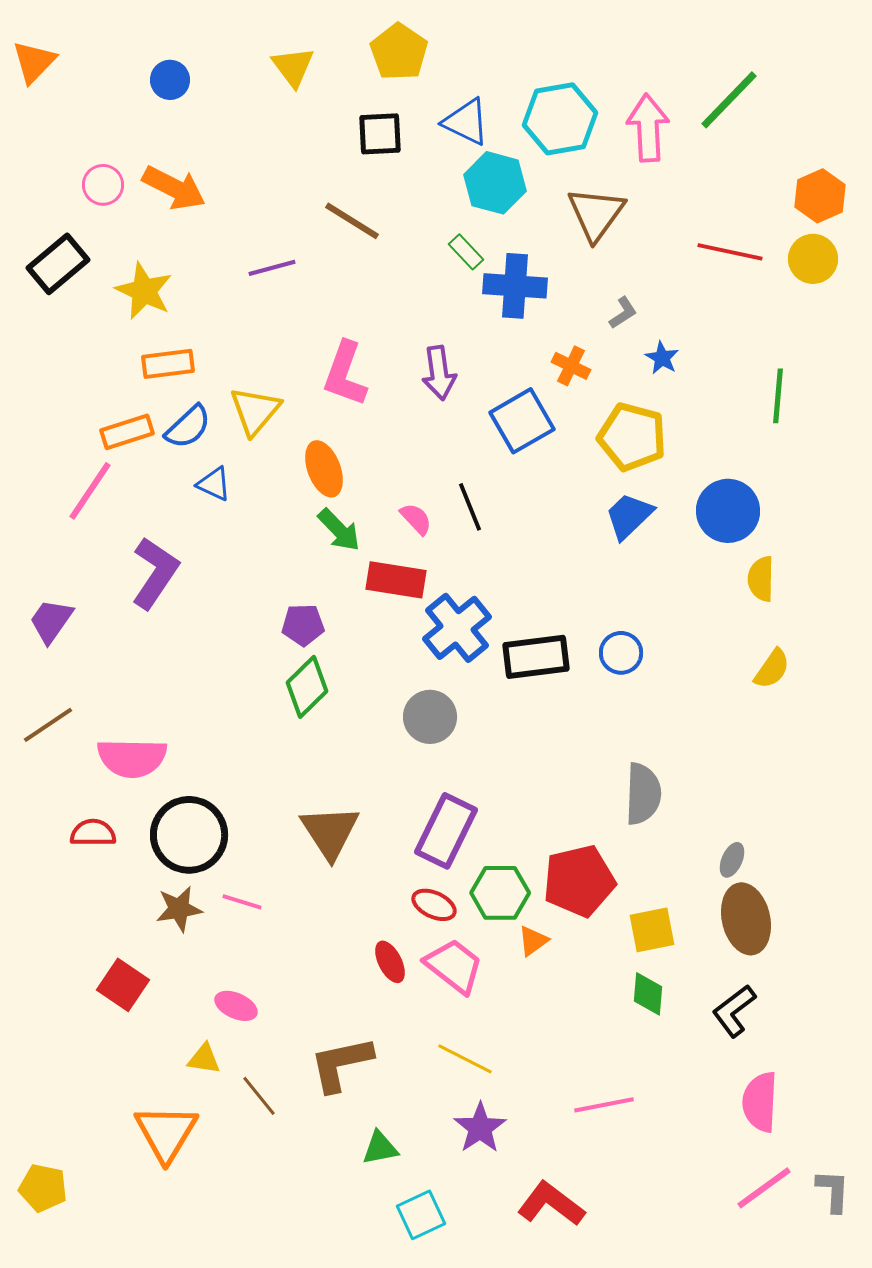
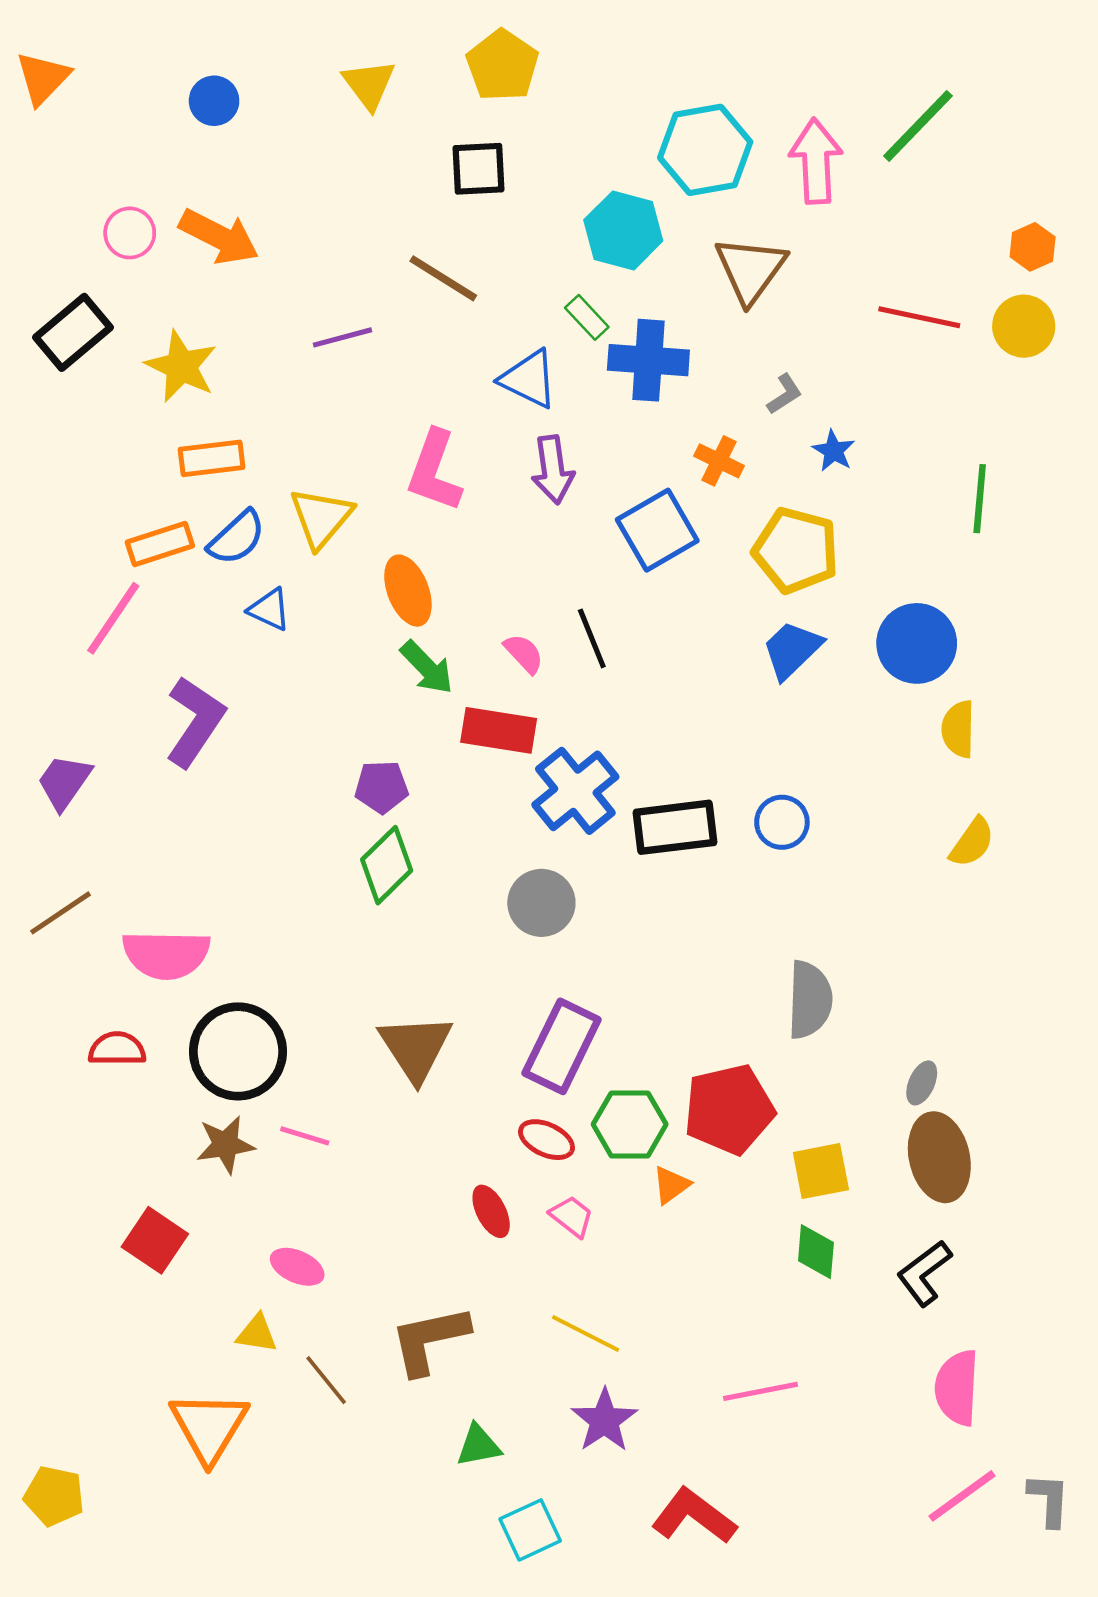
blue triangle: (466, 122) -> (529, 379), moved
orange hexagon: (820, 196) -> (1033, 247), size x0.7
pink trapezoid: (454, 966) -> (572, 1216), size x0.6

